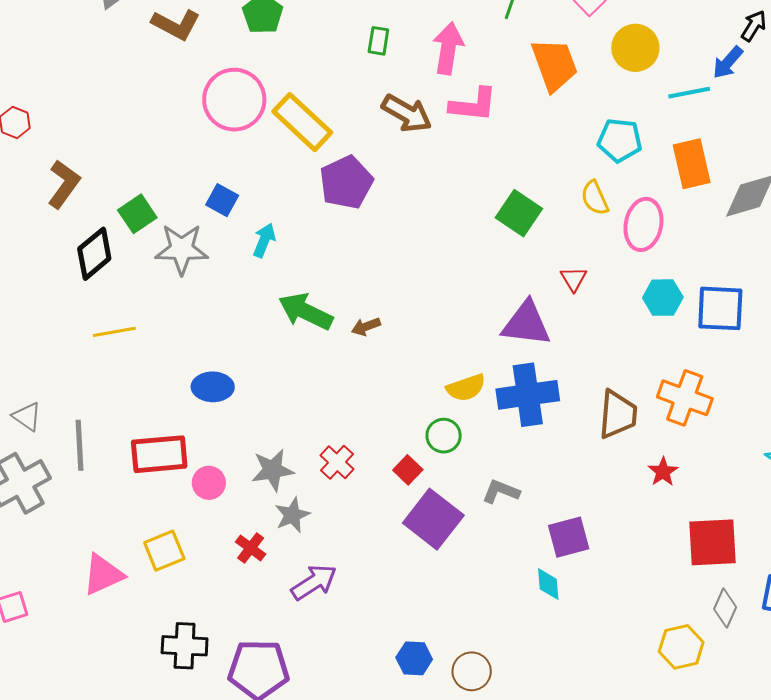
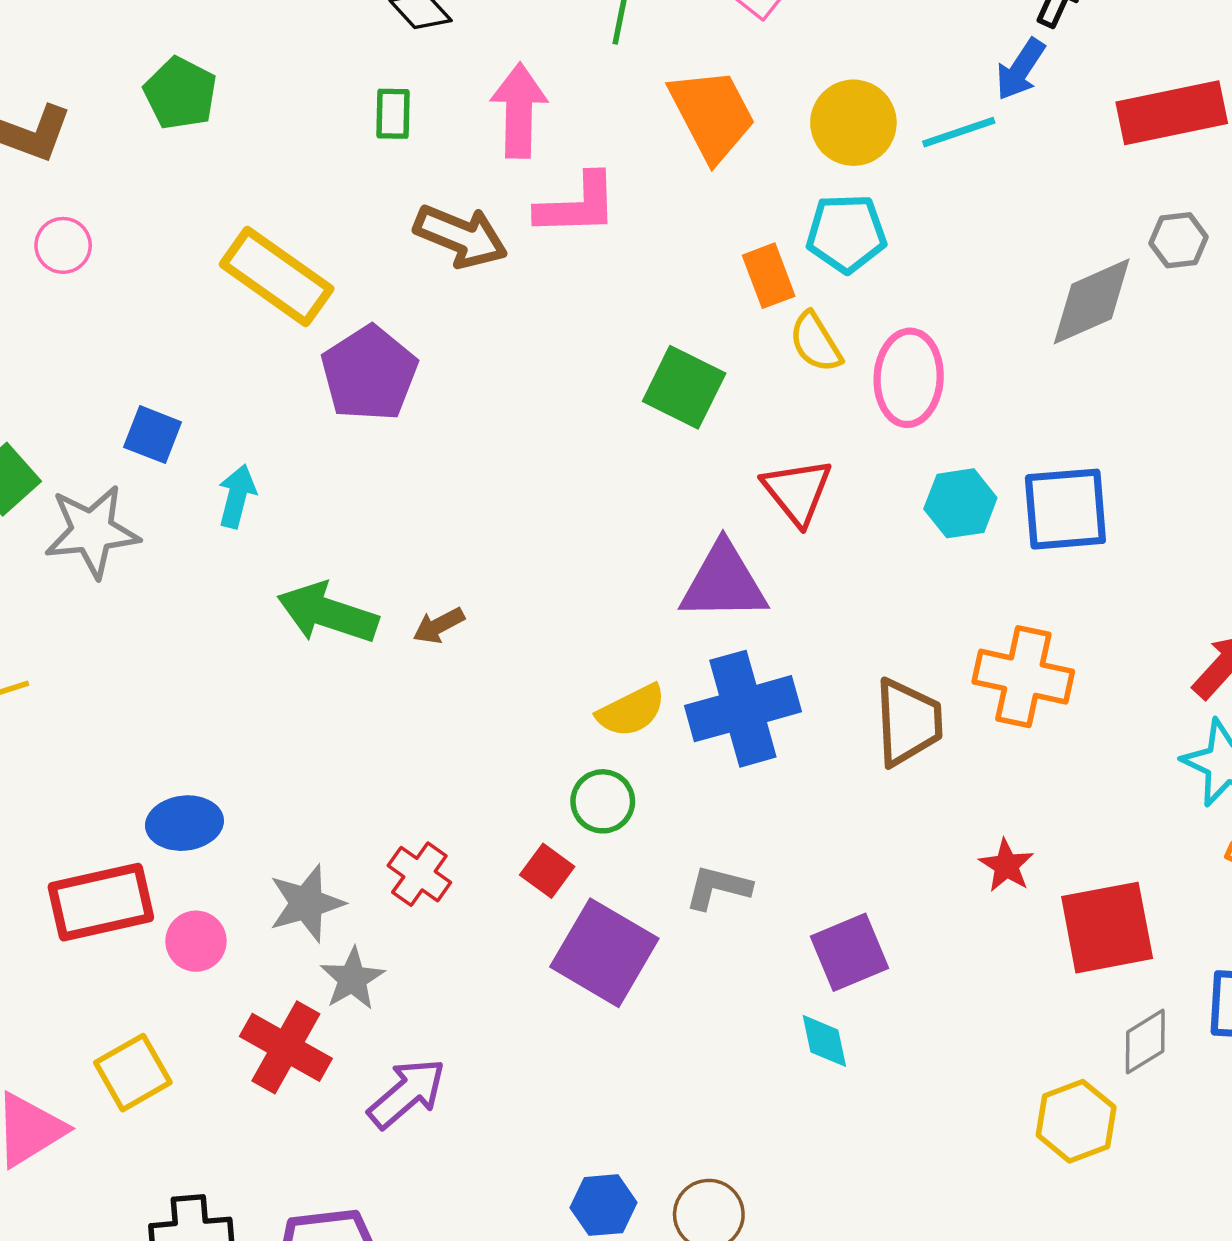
yellow circle: (635, 48) -> (853, 123), moved
pink circle: (234, 100) -> (63, 245), moved, size x0.5
orange rectangle: (692, 164) -> (769, 276), moved, size x0.7
red triangle: (574, 279) -> (797, 492), size x1.5
blue ellipse: (213, 387) -> (184, 823), moved
red star: (663, 472) -> (1006, 866), moved
red cross: (251, 548) -> (286, 1047), size x1.6
gray diamond: (725, 608) -> (1145, 1042), turned 42

